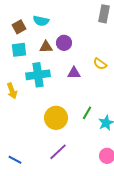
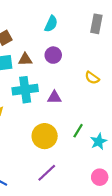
cyan semicircle: (41, 21) -> (51, 24), moved, turned -77
brown triangle: (46, 47) -> (25, 59), moved
purple triangle: (74, 73) -> (54, 97), moved

